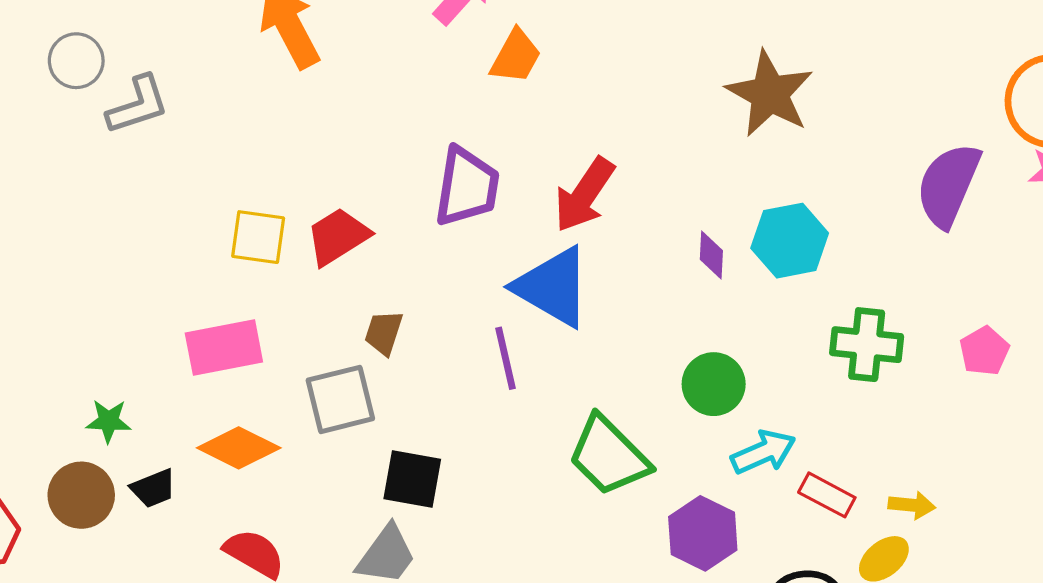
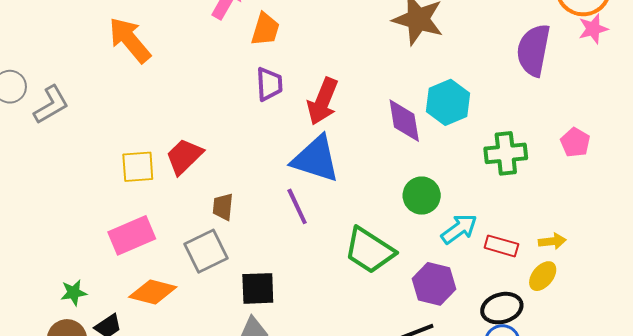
purple trapezoid: (467, 187) -> (269, 84), moved, size x0.7
purple diamond: (711, 255) -> (404, 121), size x1.6

